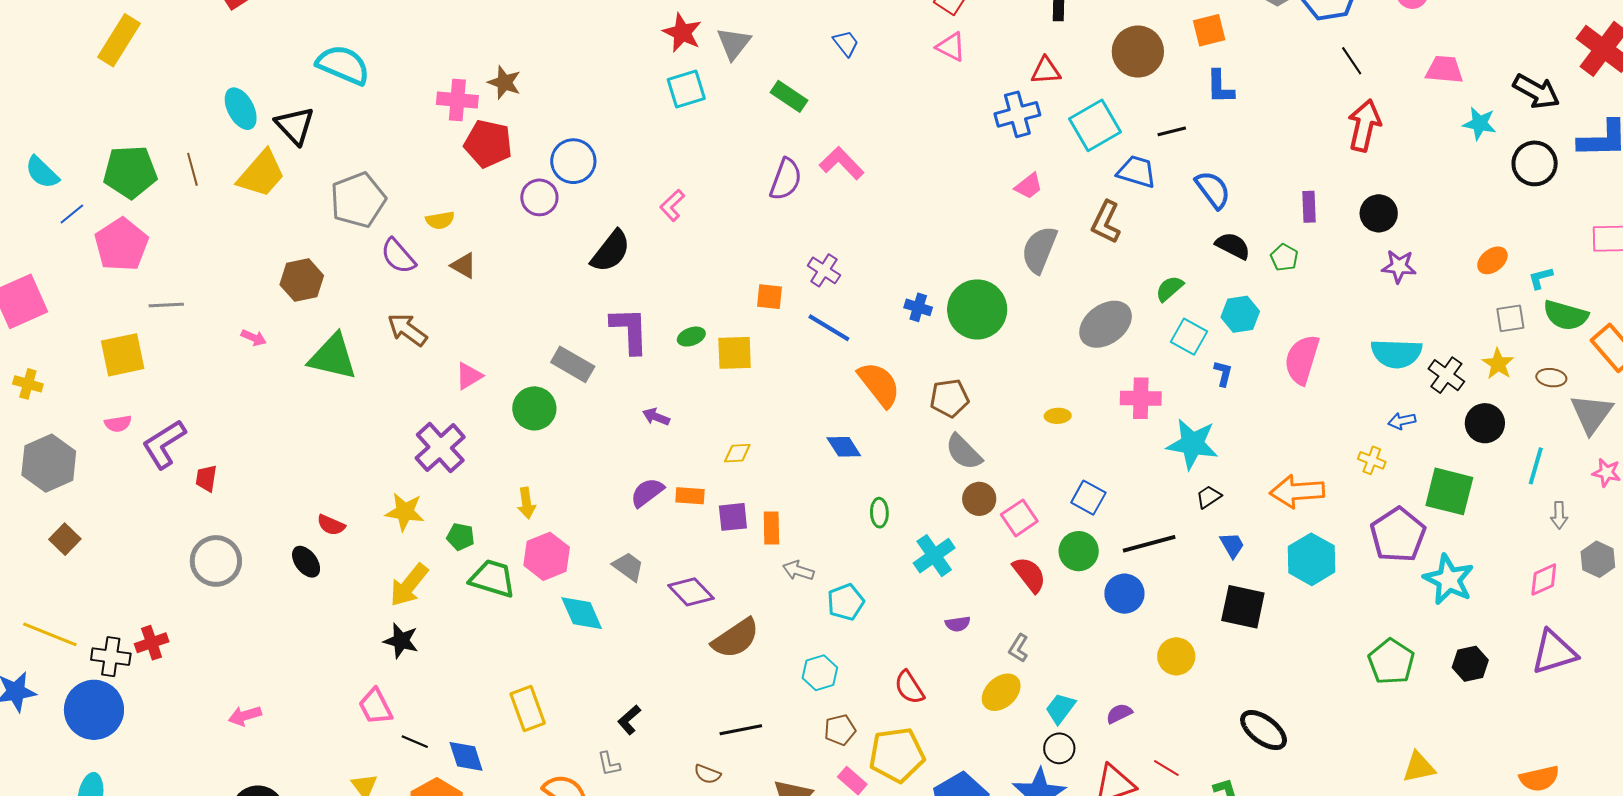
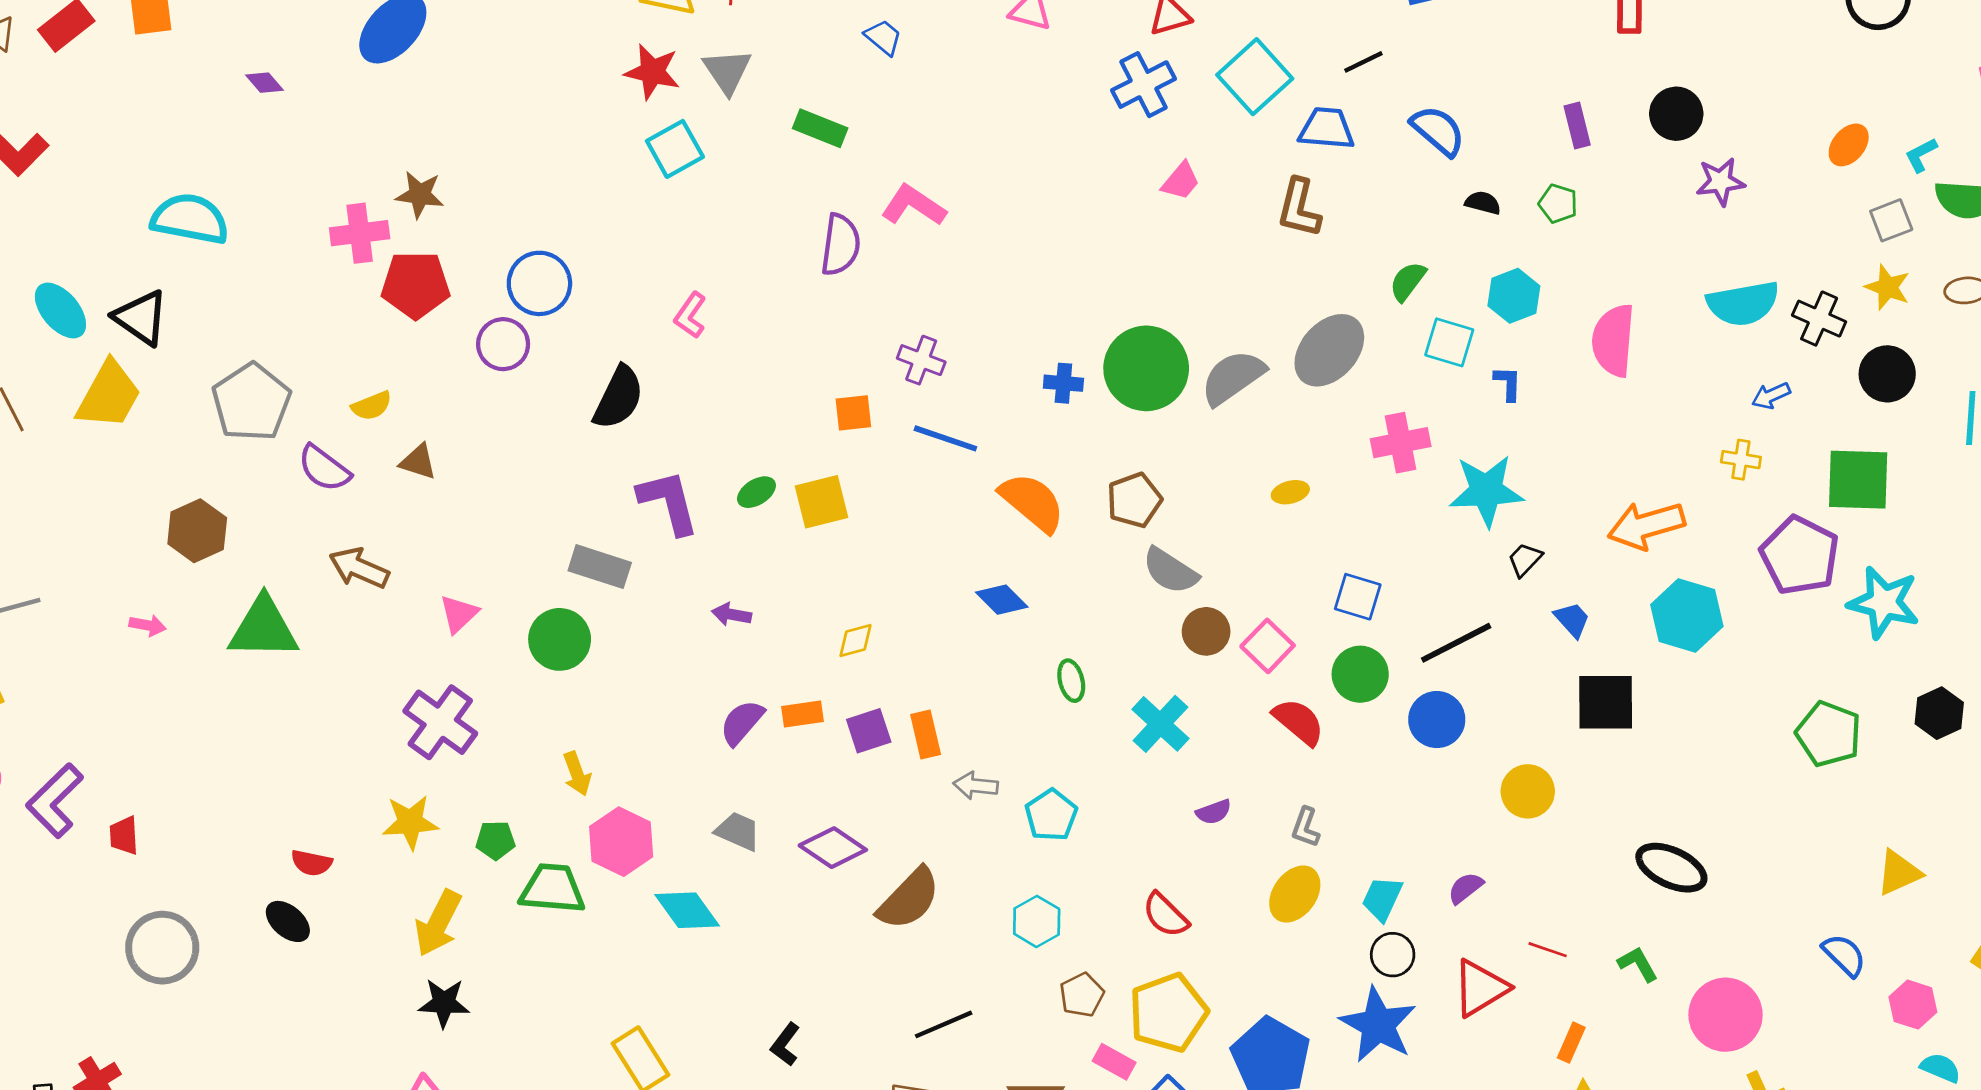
black semicircle: (1233, 246) -> (1483, 203), size x0.7
gray semicircle: (1039, 250) -> (1233, 377), moved, turned 45

